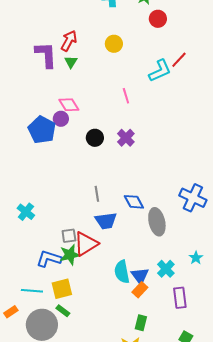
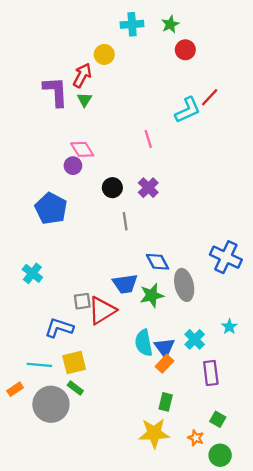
yellow circle: (114, 44) -> (104, 54), moved
blue pentagon: (42, 130) -> (51, 208), moved
gray line: (97, 194) -> (125, 221), moved
green star: (70, 255) -> (152, 295), moved

